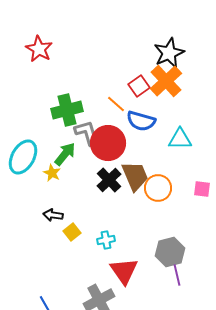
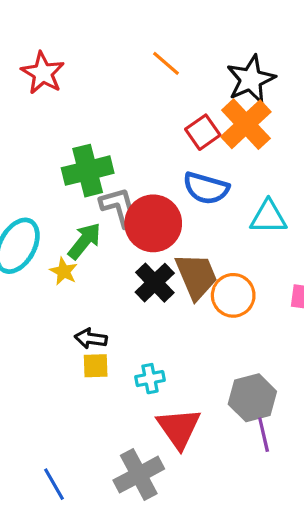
orange line: (116, 104) -> (166, 63), moved
black arrow: (53, 215) -> (91, 339), moved
yellow square: (72, 232) -> (96, 366), turned 36

